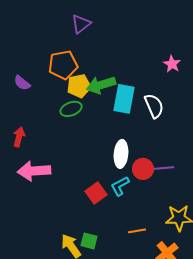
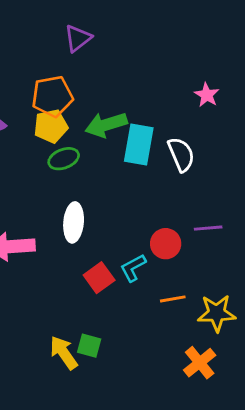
yellow pentagon: (79, 86) -> (51, 126), moved
white ellipse: (121, 154) -> (74, 222), moved
purple line: (164, 168) -> (208, 228), moved
orange line: (137, 231) -> (173, 299), moved

